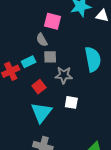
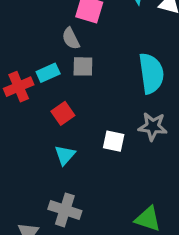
gray star: (64, 75) -> (153, 126), moved
cyan triangle: (41, 113) -> (65, 155), size x0.6

